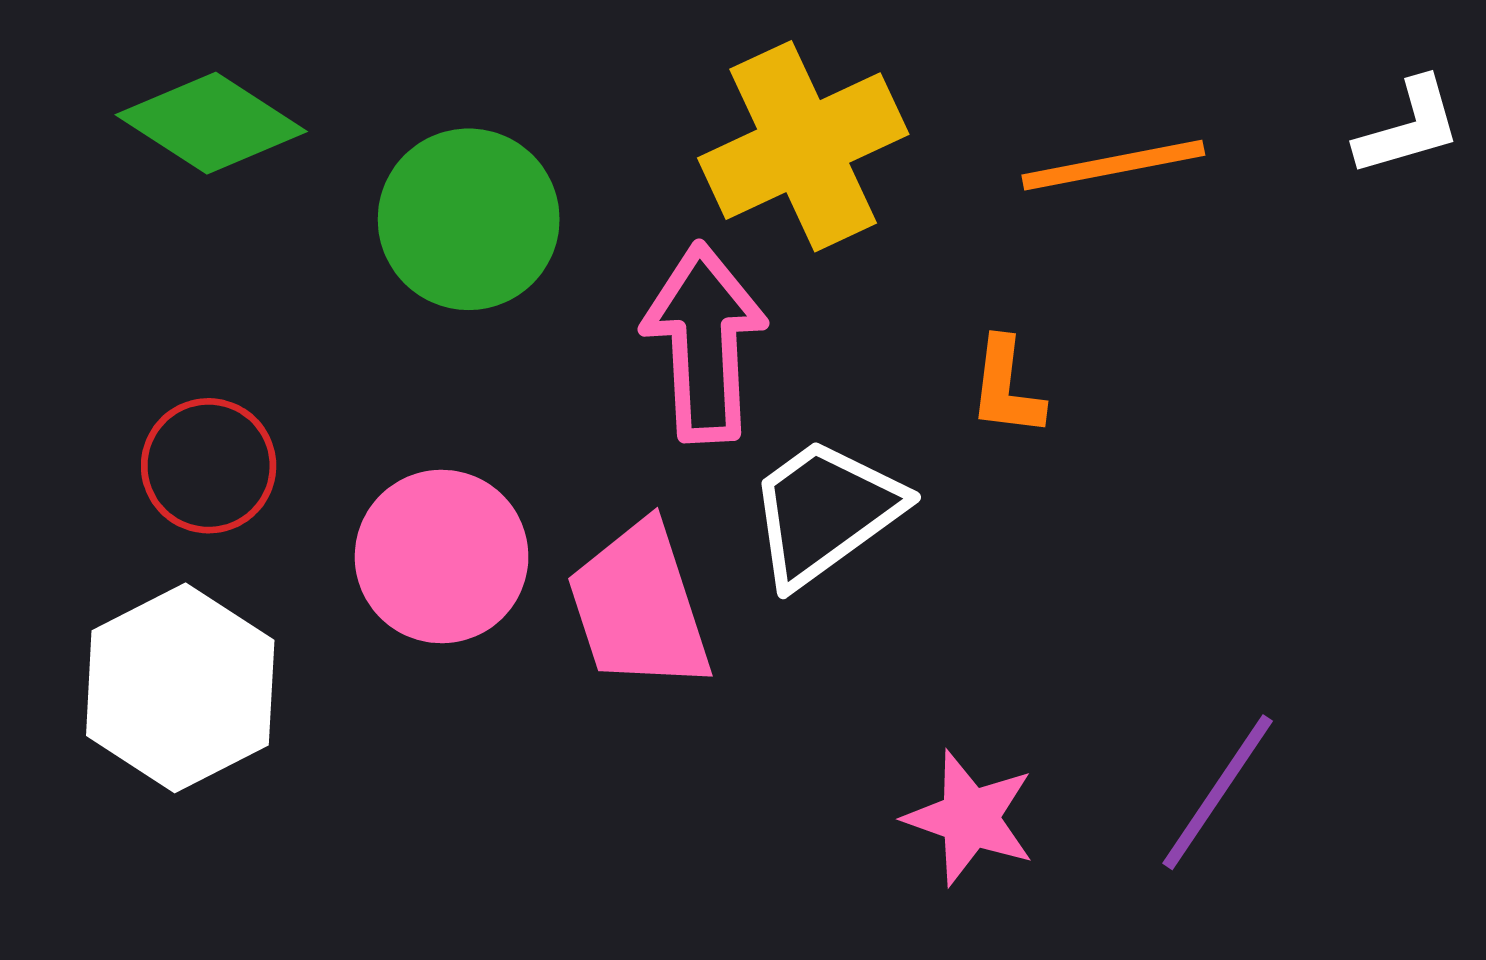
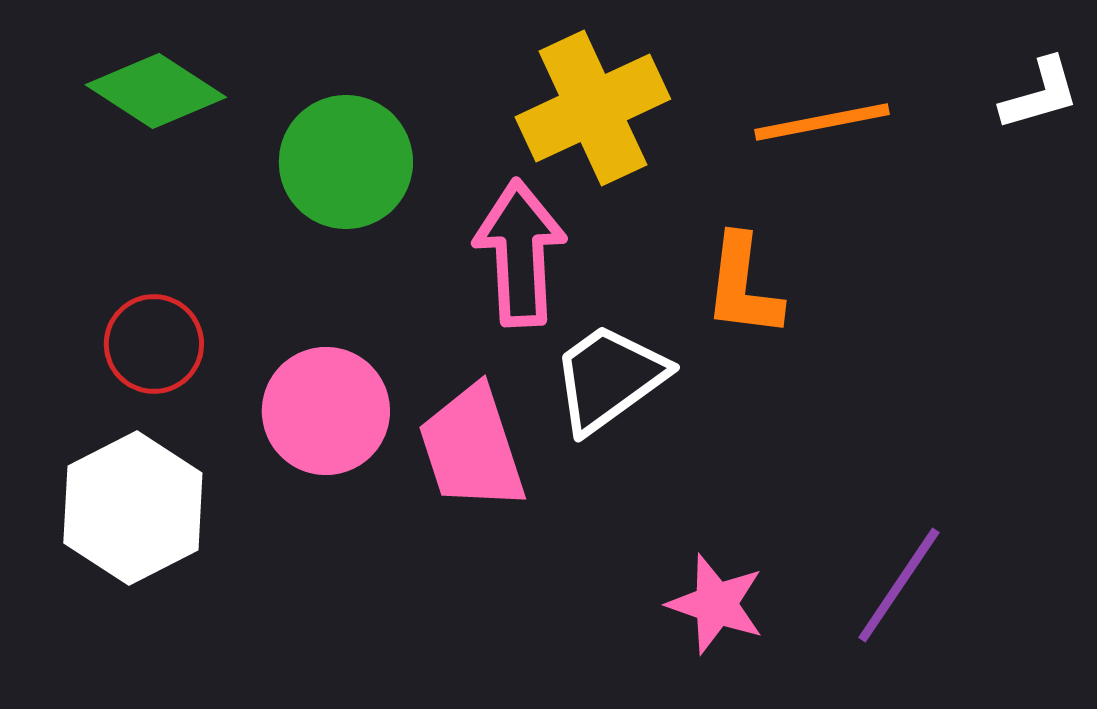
orange L-shape: (1006, 387) -> (743, 286), size x1.4

